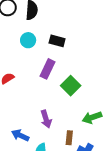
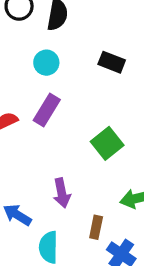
black rectangle: (57, 41) -> (112, 62), moved
purple rectangle: (47, 69) -> (47, 110), moved

